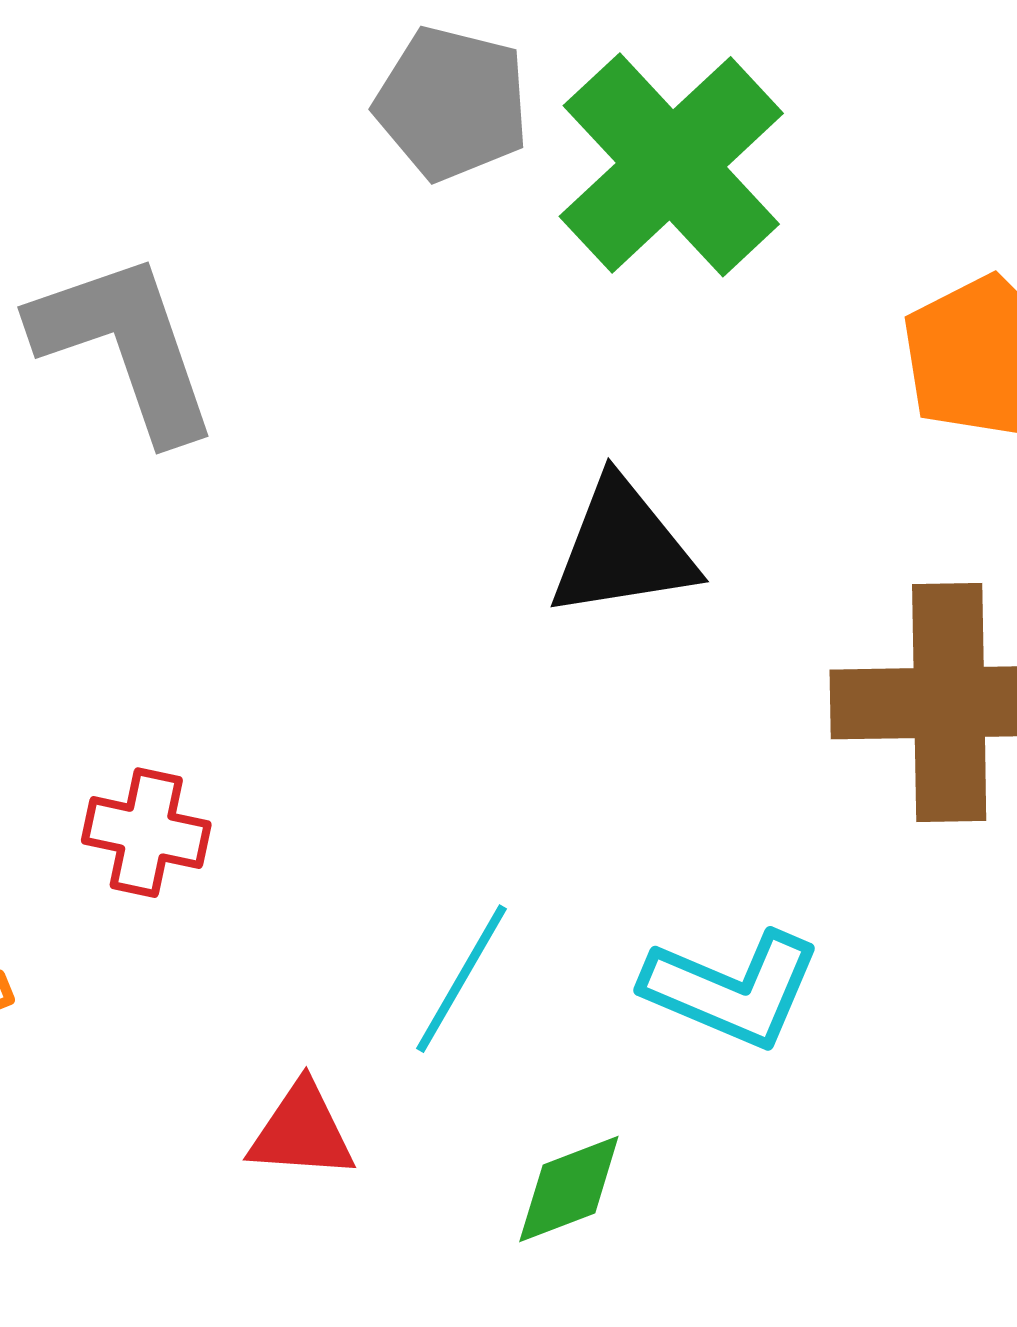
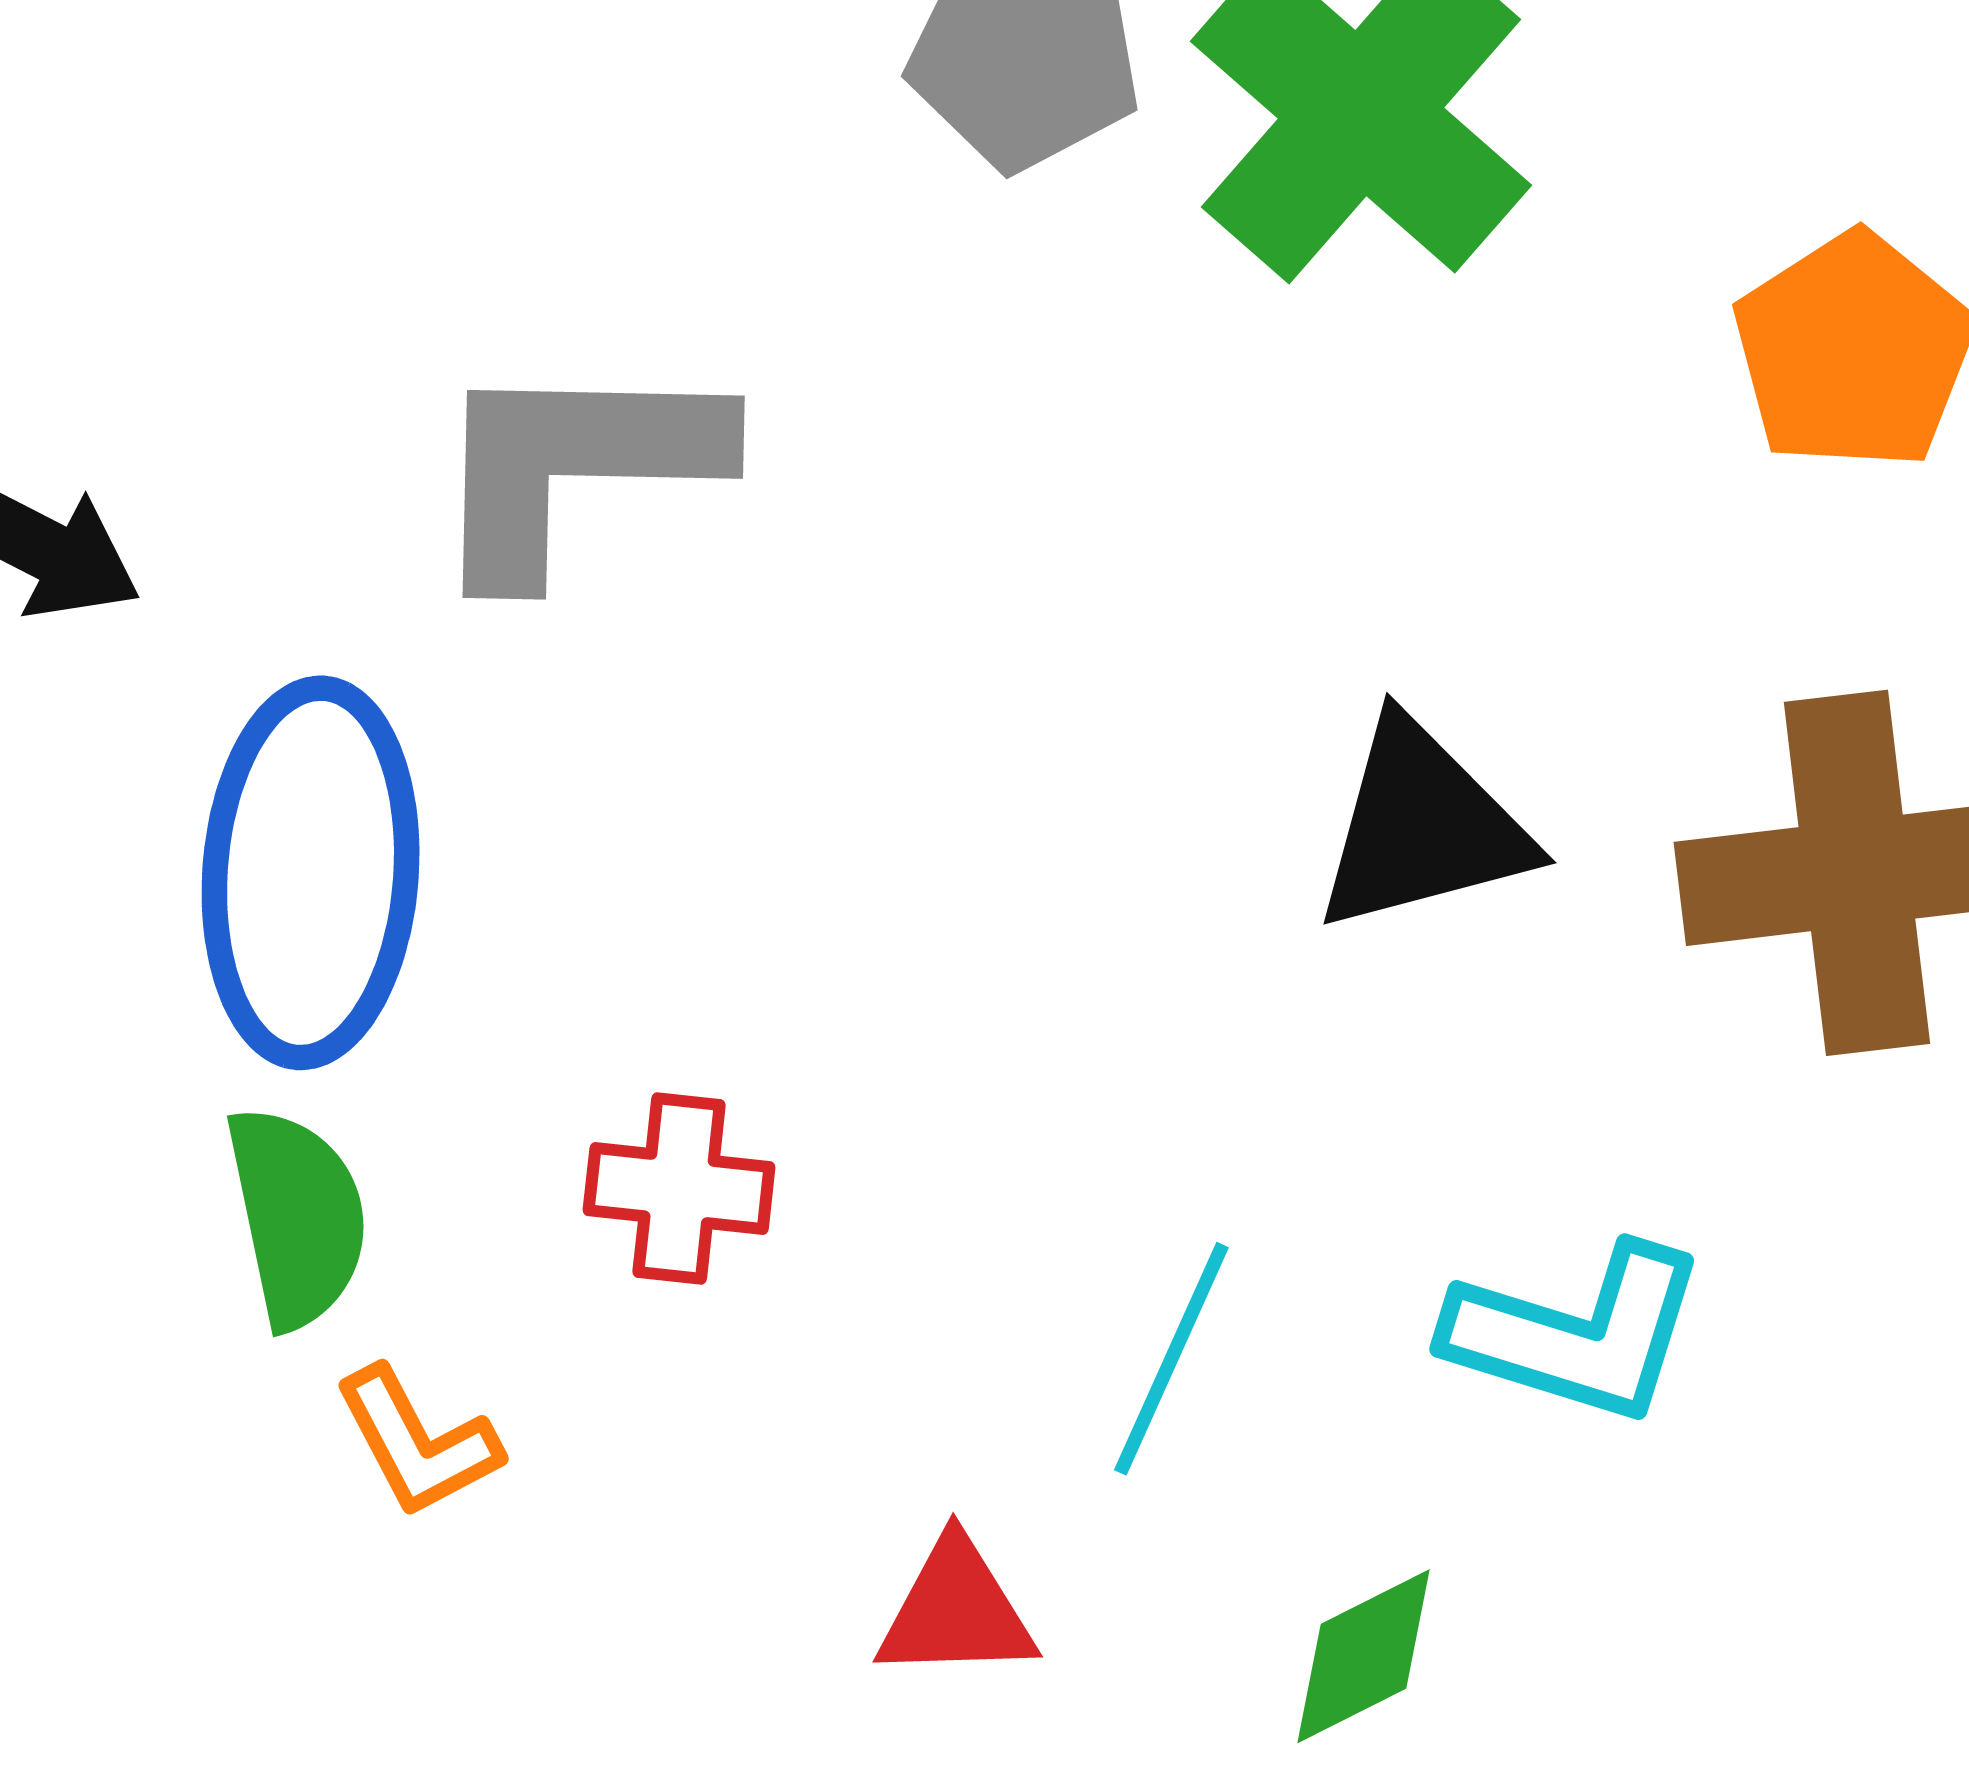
gray L-shape: (125, 346) -> (574, 466), turned -64
black triangle: (623, 549) -> (1422, 826), moved

